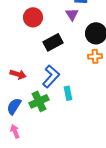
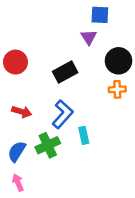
red circle: (33, 17) -> (15, 62), moved

